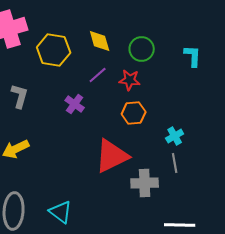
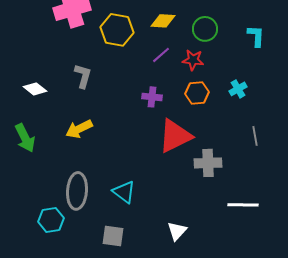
yellow diamond: (100, 41) -> (163, 21), turned -70
purple cross: (75, 104) -> (152, 97), moved, turned -30
cyan cross: (175, 136) -> (238, 89), moved
gray line: (175, 163) -> (255, 136), moved

